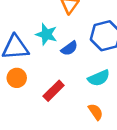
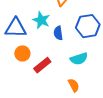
blue semicircle: (69, 48) -> (58, 33), turned 112
orange circle: (17, 78) -> (22, 53), moved

